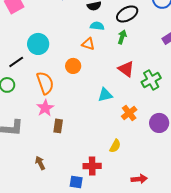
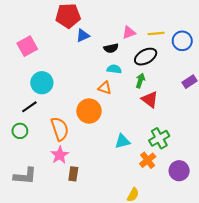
cyan circle: (38, 44) -> (42, 83), moved
orange circle: (73, 66) -> (89, 111), size x1.5
red triangle: (126, 69) -> (150, 99), moved
green cross: (151, 80) -> (159, 138), moved

